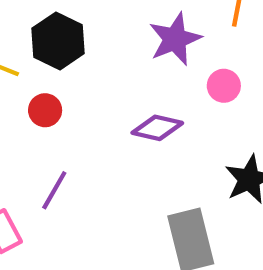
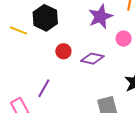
red circle: (45, 110) -> (63, 51), moved

